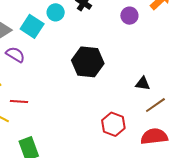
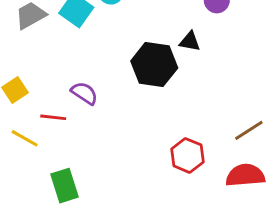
purple semicircle: (15, 55) -> (84, 93), moved
black triangle: (143, 83) -> (190, 41), moved

